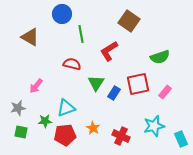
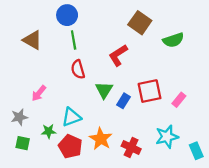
green line: (81, 34) -> (74, 40), moved
green semicircle: (160, 57) -> (173, 40), moved
red semicircle: (72, 64) -> (78, 69), turned -120
orange star: (93, 128) -> (101, 139), size x1.5
red pentagon: (65, 135) -> (70, 146), turned 30

